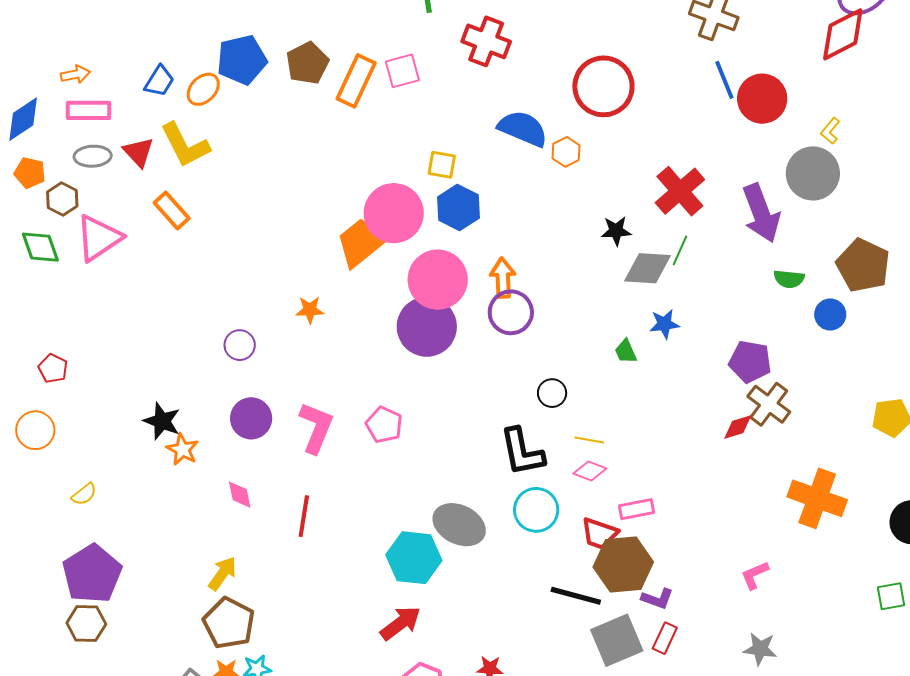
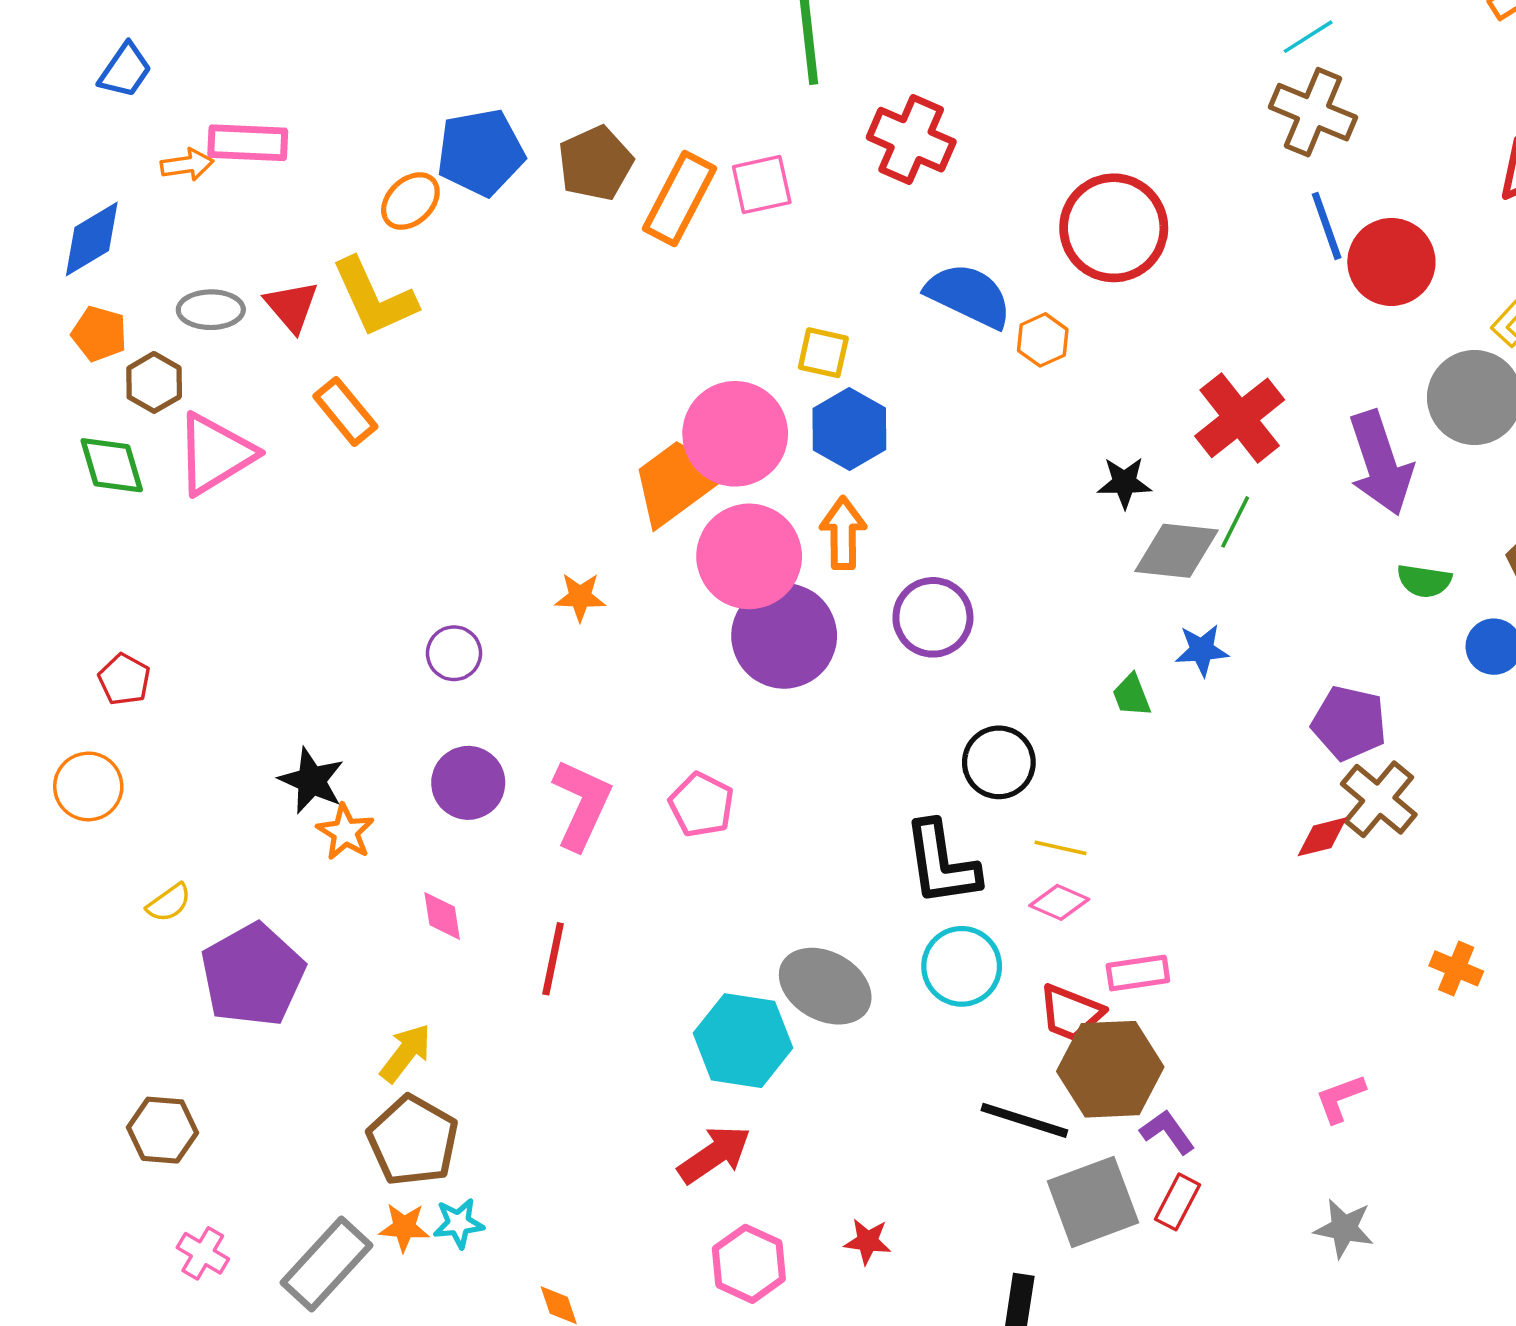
blue trapezoid: (159, 81) -> (125, 70), moved
pink rectangle: (89, 110) -> (248, 143), moved
orange arrow: (503, 278) -> (843, 533), moved
pink circle: (438, 280) -> (749, 556), moved
black circle: (552, 393) -> (999, 762), size x1.4
orange cross: (817, 498) -> (1456, 968), size x0.5
purple pentagon: (92, 574) -> (253, 975), moved
purple L-shape: (657, 599) -> (1167, 1132), turned -148

